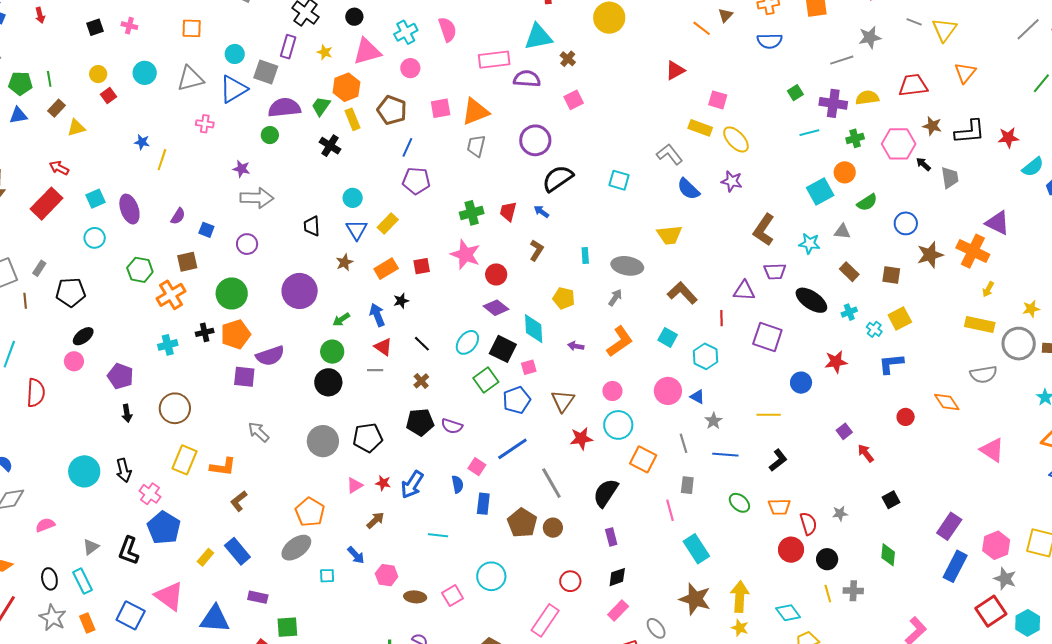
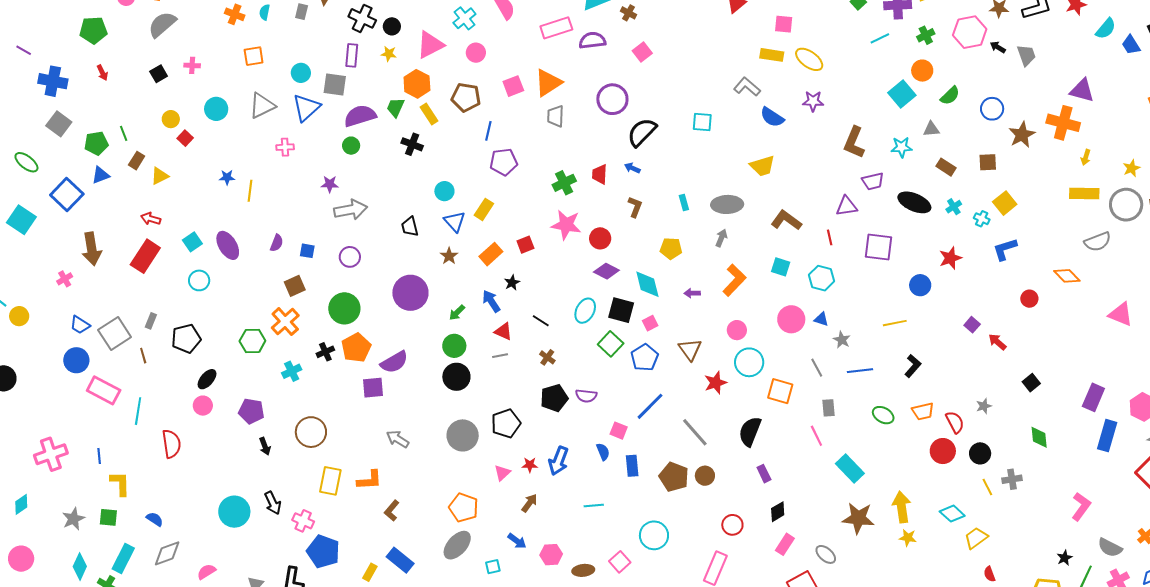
black circle: (354, 17) -> (392, 26), moved
green hexagon: (140, 270) -> (252, 341), moved

